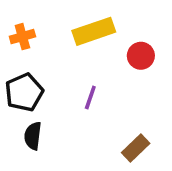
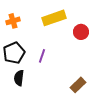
purple line: (90, 98) -> (42, 56), moved

